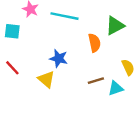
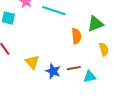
blue star: (59, 58) -> (53, 71), moved
yellow semicircle: (128, 67) -> (104, 49), moved

